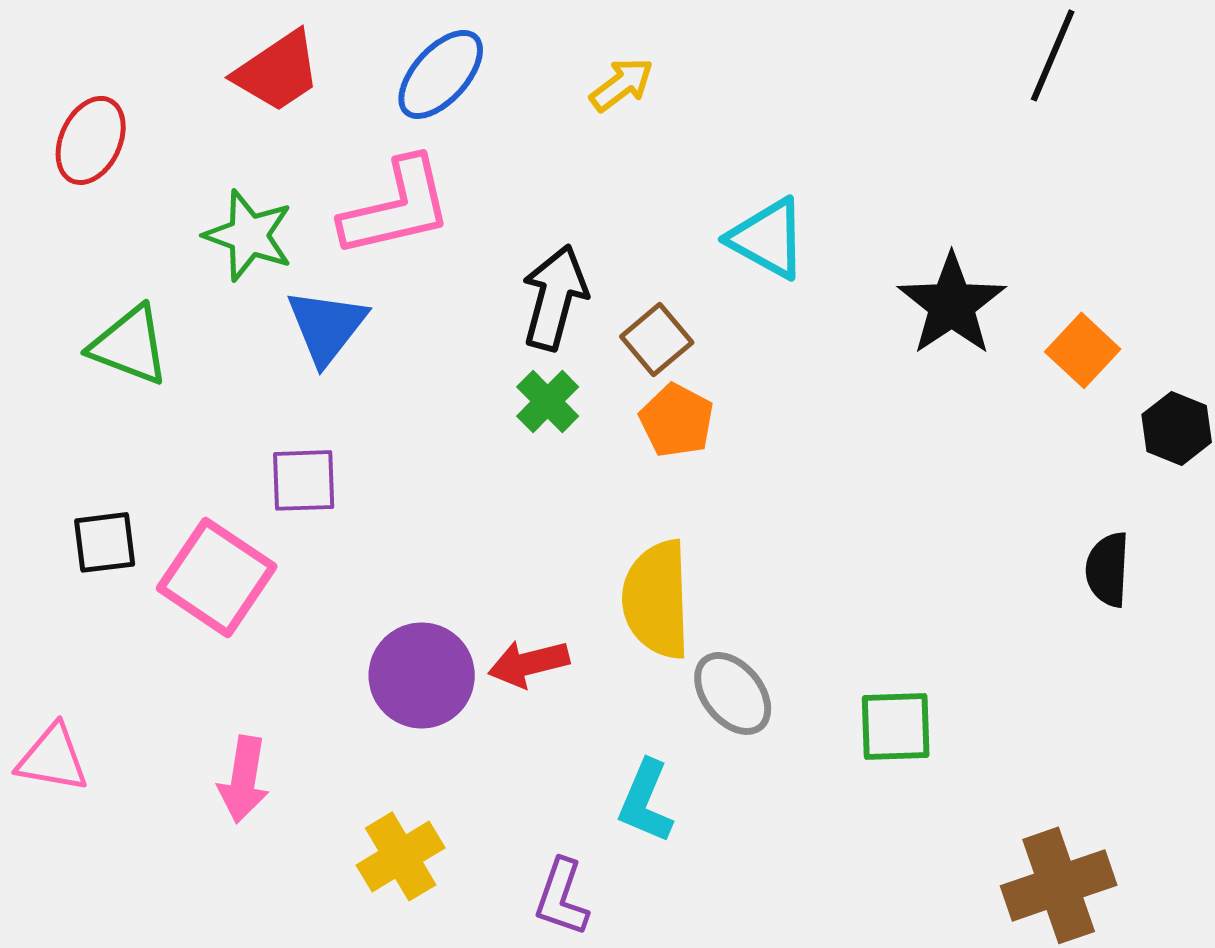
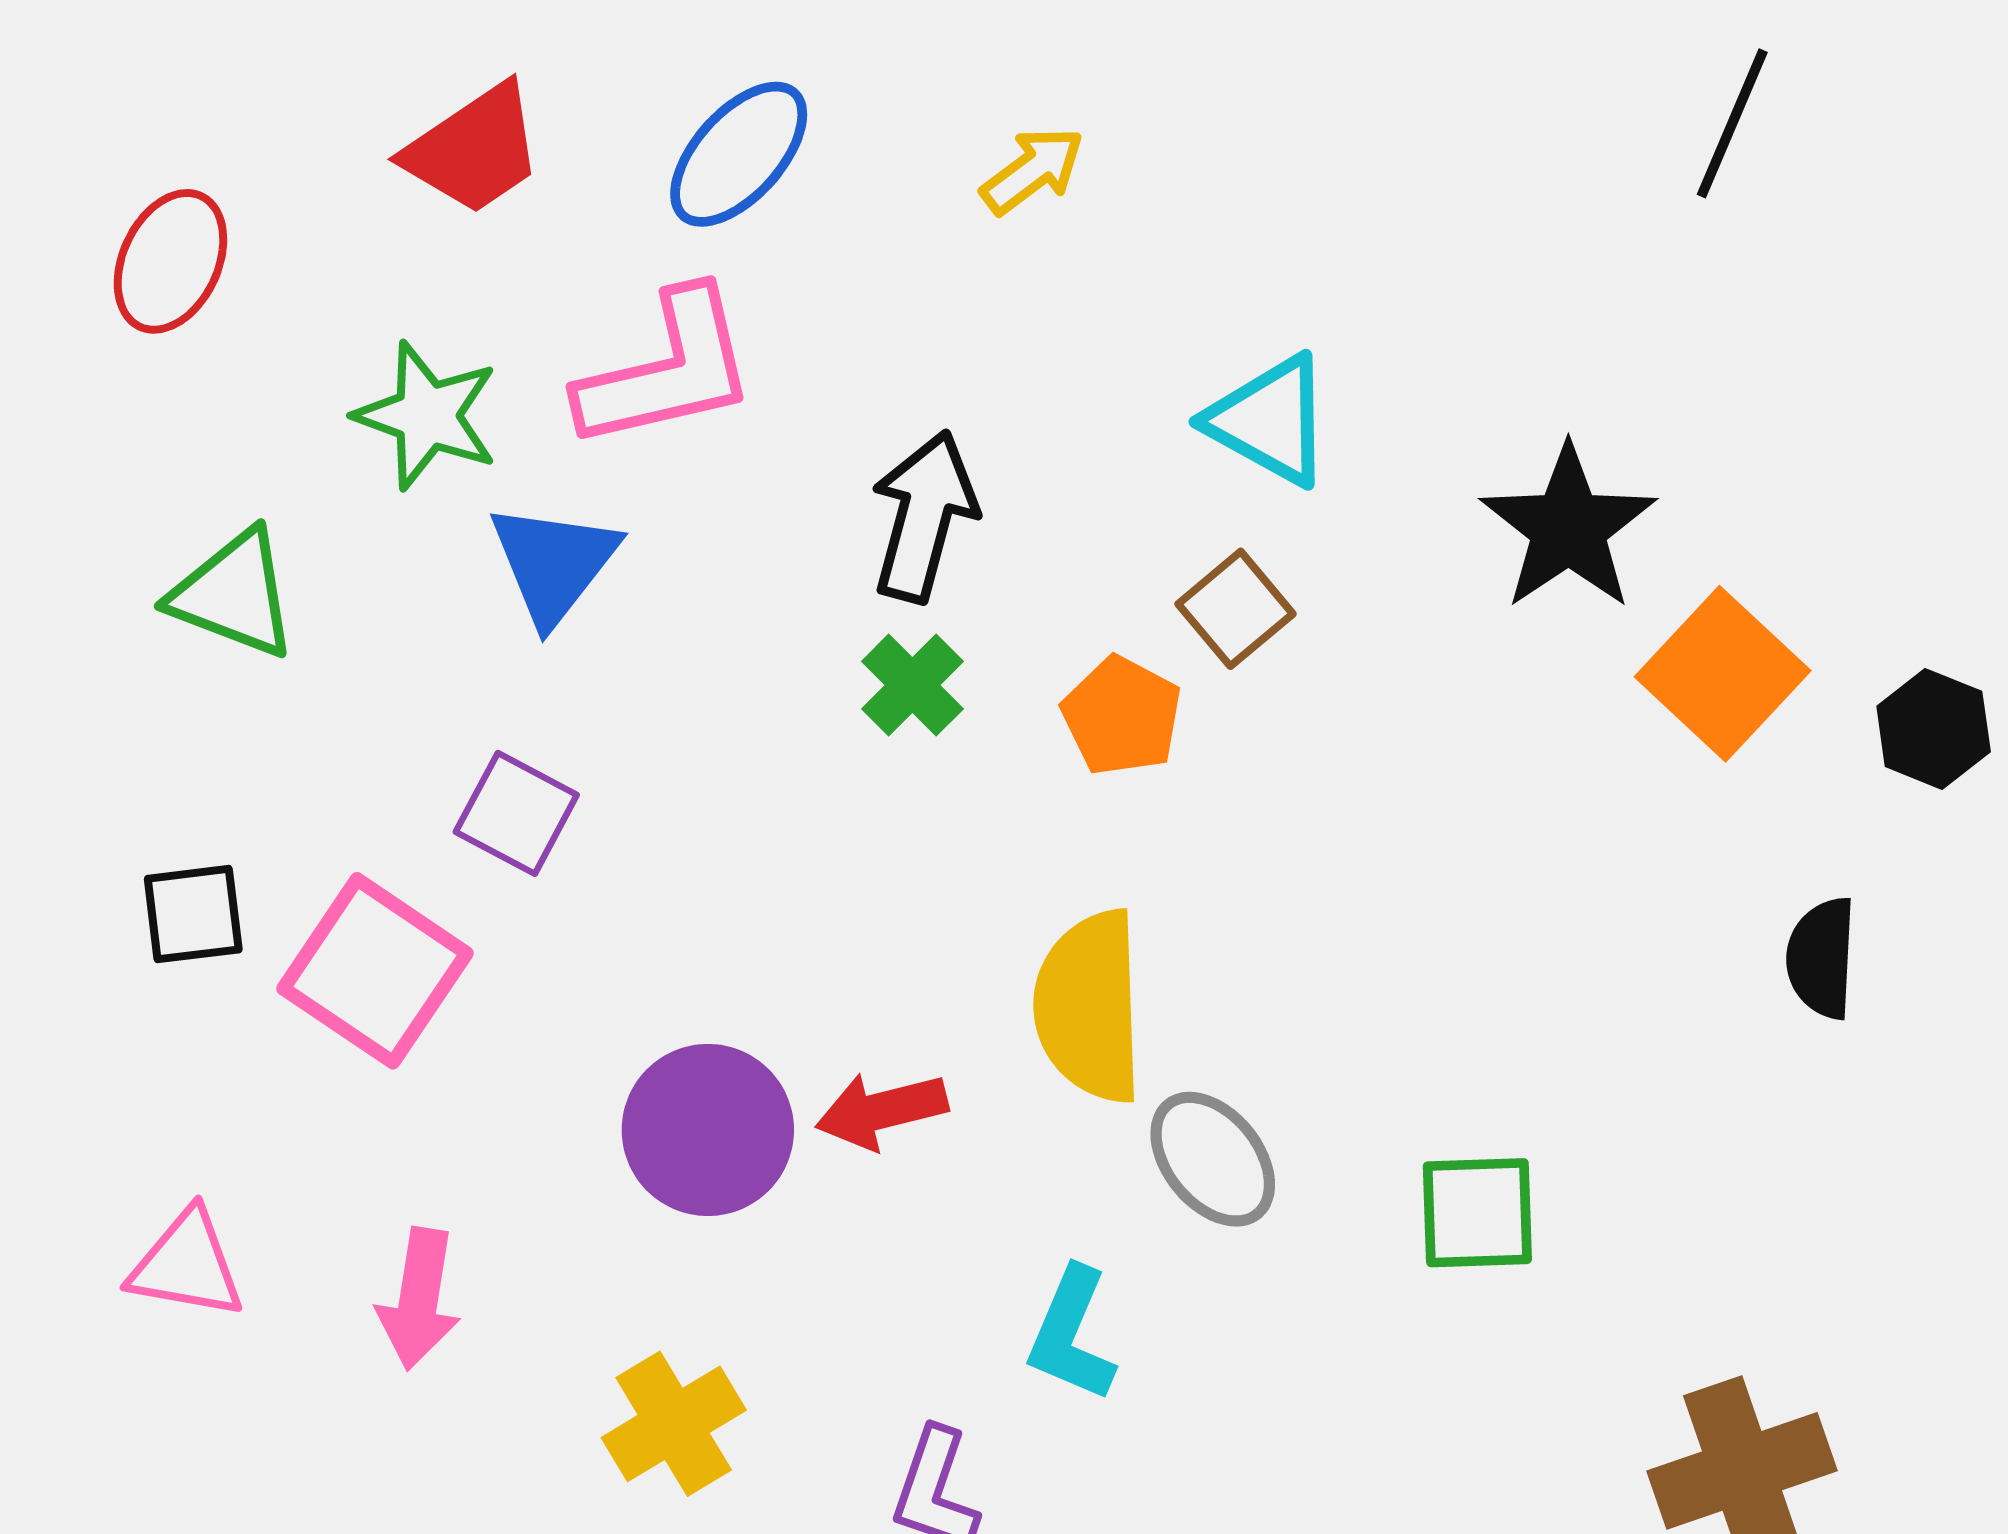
brown square: (657, 339) -> (1235, 609), moved
orange square: (1083, 350) -> (1723, 674), moved, size x1.4
purple square: (304, 480) -> (516, 813), turned 30
pink triangle: (53, 758) -> (187, 1265), moved

